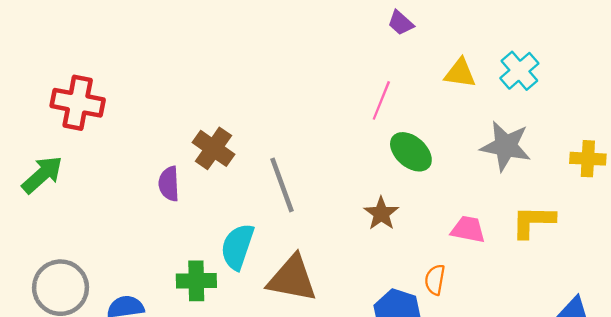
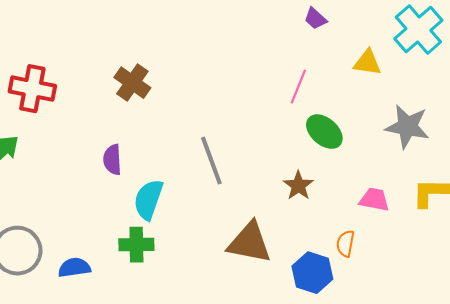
cyan cross: (519, 71) -> (418, 30), moved, size x1.4
brown cross: (213, 148) -> (132, 83), moved
cyan semicircle: (237, 247) -> (148, 200), moved
brown triangle: (292, 279) -> (249, 243), moved

